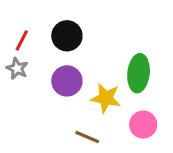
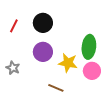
gray star: (17, 68) -> (13, 68), moved
pink circle: (143, 125) -> (92, 71), moved

